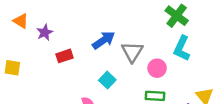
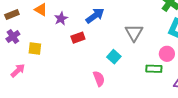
blue arrow: (104, 40) -> (95, 16), moved
pink circle: (157, 68) -> (167, 54), moved

